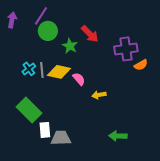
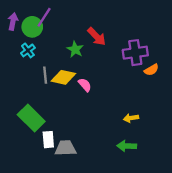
green circle: (48, 31) -> (32, 27), moved
cyan cross: (29, 69) -> (28, 50), moved
yellow arrow: (99, 95) -> (131, 118), moved

